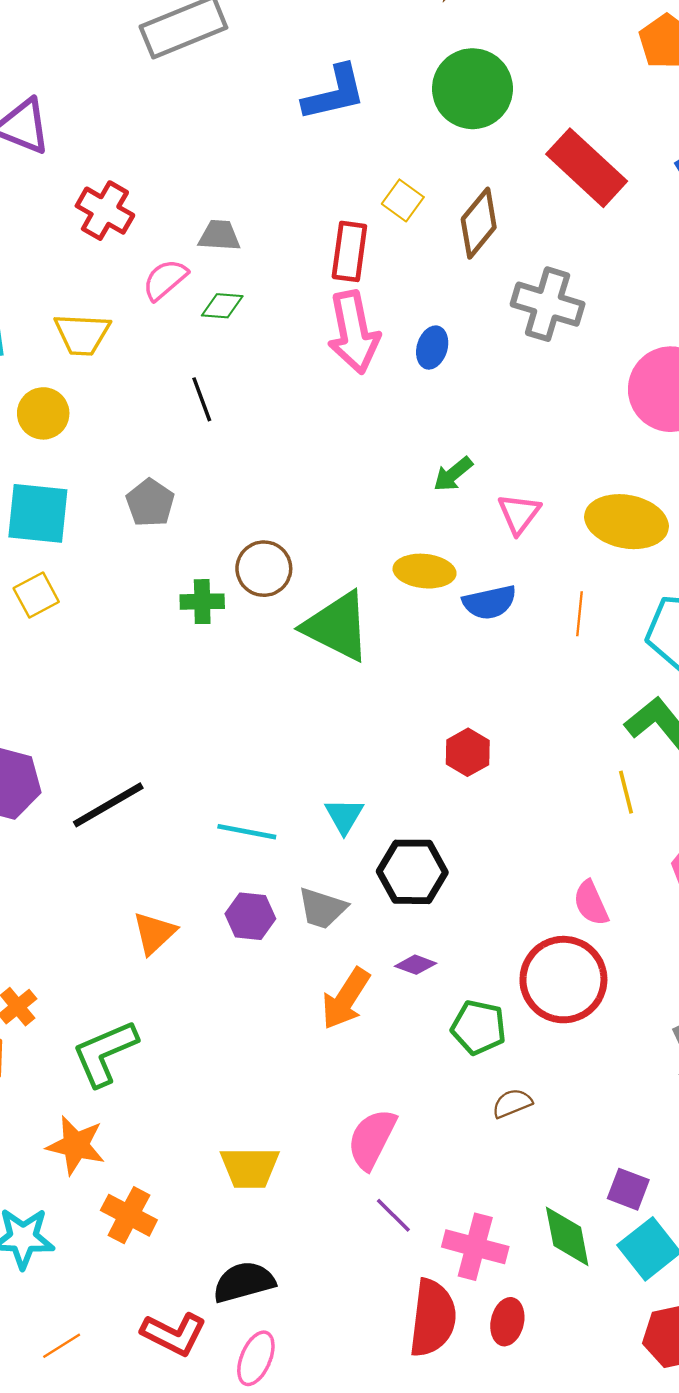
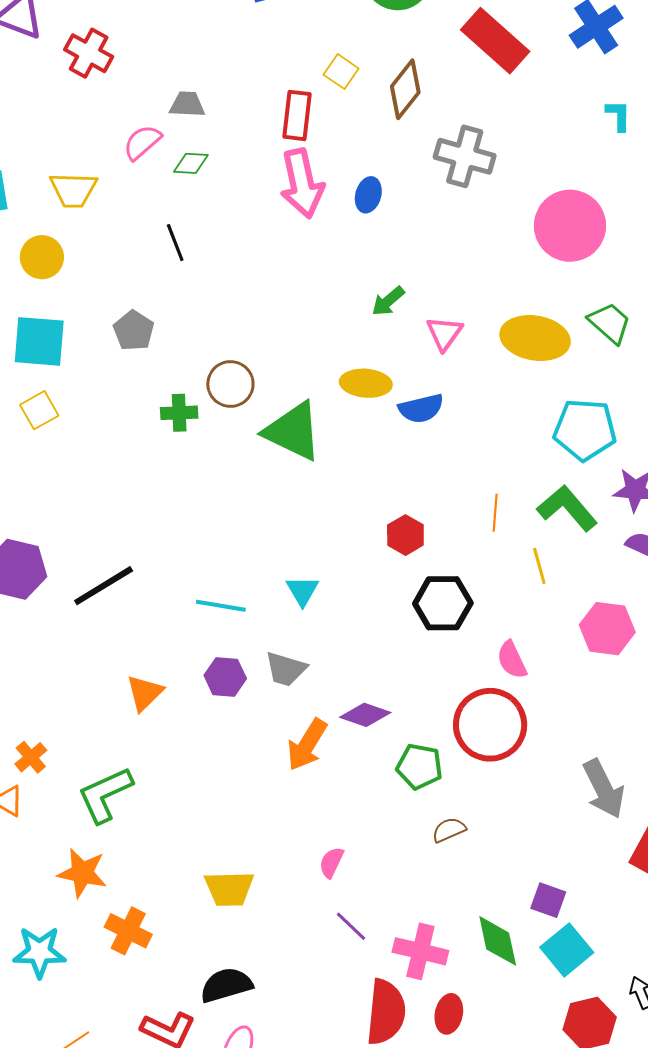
red cross: (105, 211) -> (89, 53), moved
orange line: (579, 614) -> (495, 513), moved
black hexagon: (412, 872) -> (443, 603), moved
purple diamond: (416, 965) -> (365, 715), size x1.4
pink semicircle: (372, 1139) -> (331, 862), size x0.6

